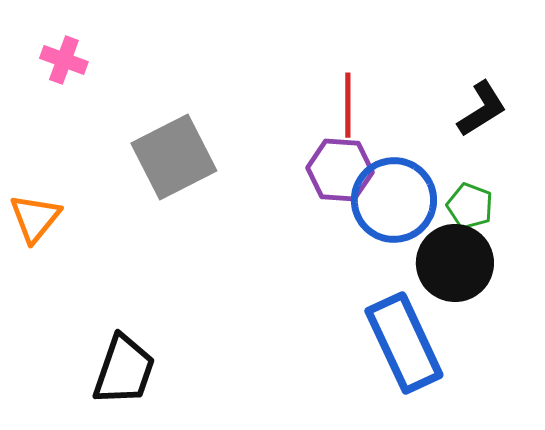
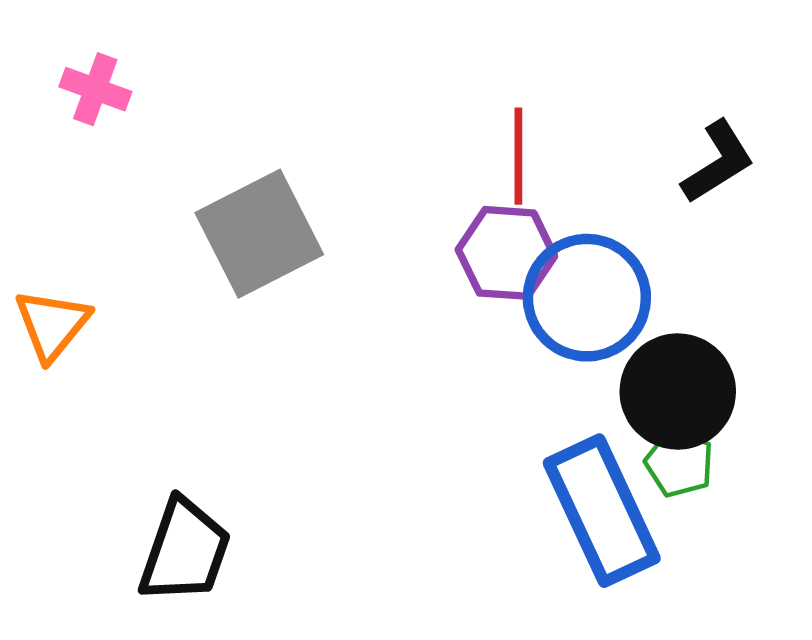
green pentagon: (470, 206) -> (679, 463), moved

